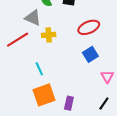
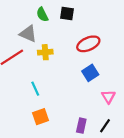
orange square: (44, 95) -> (41, 117), size x0.7
purple rectangle: (69, 103) -> (81, 126), moved

